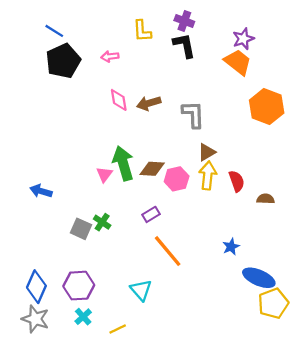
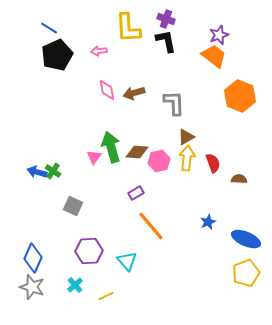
yellow L-shape: (142, 31) -> (128, 28), size x1.5
green cross: (102, 222) -> (53, 171), moved
blue ellipse: (259, 278) -> (246, 239), moved
purple hexagon: (79, 286) -> (89, 251), moved

